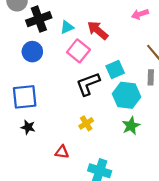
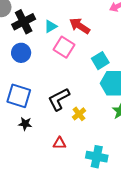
black L-shape: (88, 84) -> (59, 99), moved
blue square: (25, 97) -> (19, 96), turned 30

